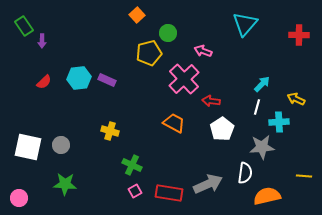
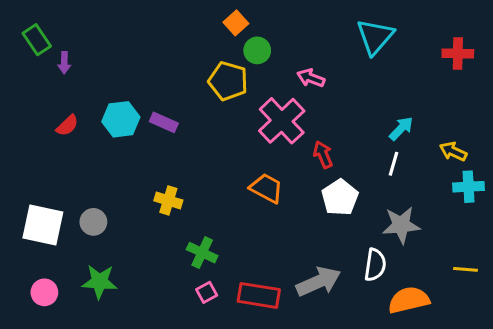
orange square: (137, 15) -> (236, 23), moved
yellow pentagon: (149, 53) -> (228, 81), turned 30
red arrow: (211, 101) -> (323, 155), turned 60
cyan cross: (279, 122) -> (469, 187), moved
pink circle: (19, 198) -> (44, 292), moved

